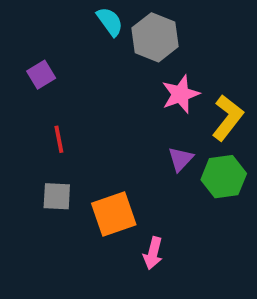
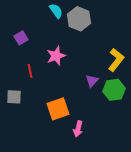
pink star: (181, 94) -> (56, 56), moved
gray square: (57, 196) -> (14, 97), moved

